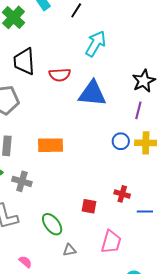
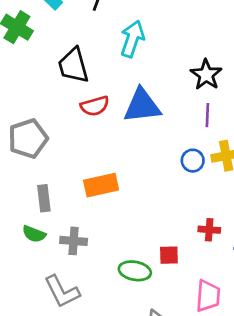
black trapezoid: (24, 61) -> (73, 65), moved
red semicircle: (60, 75) -> (95, 106), moved
green ellipse: (52, 224) -> (135, 271), moved, turned -30

